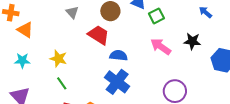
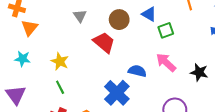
orange triangle: (25, 30) -> (30, 28), turned 30
black star: (192, 41) -> (199, 72), moved
blue semicircle: (119, 55) -> (137, 71), moved

